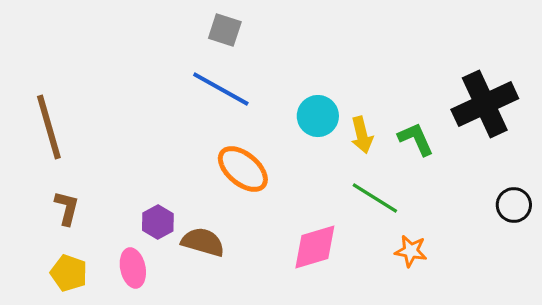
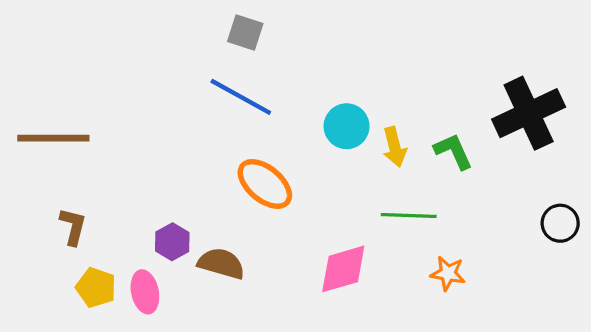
brown line: (49, 127) -> (53, 138), turned -74
green line: (375, 198) -> (409, 216), turned -30
yellow pentagon: (69, 273) -> (96, 288), moved

